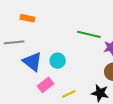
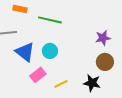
green line: (89, 34) -> (50, 20), moved

